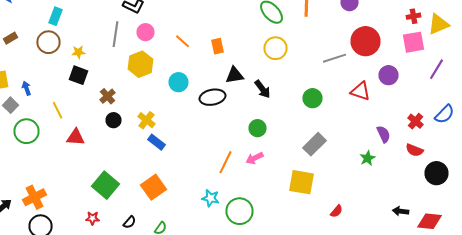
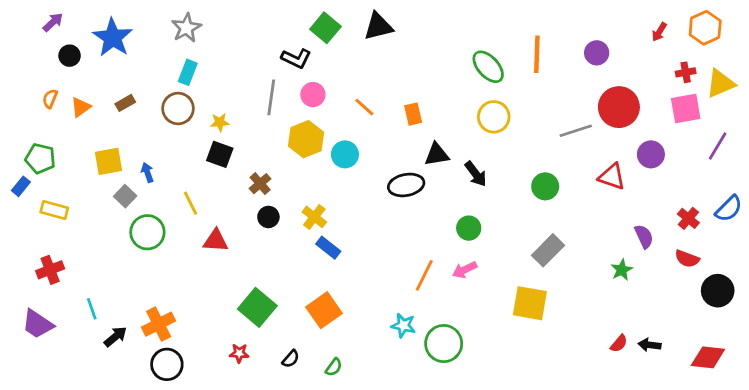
cyan circle: (178, 82) -> (345, 154), moved
red semicircle: (336, 211) -> (619, 344), moved
black arrow: (400, 211) -> (650, 345), moved

